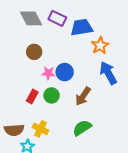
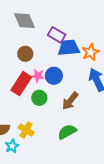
purple rectangle: (57, 18) -> (57, 35), moved
blue trapezoid: (82, 27) -> (69, 48), moved
red rectangle: (32, 97) -> (21, 84), moved, size x1.6

